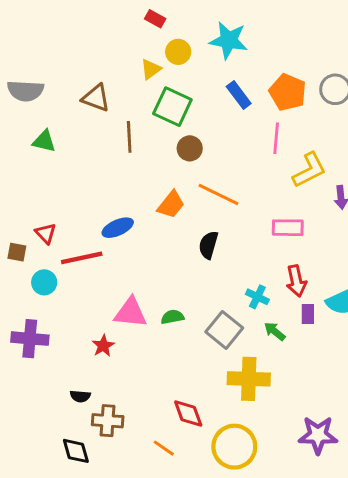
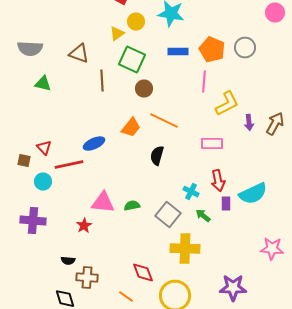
blue rectangle: (239, 95) -> (178, 52), turned -54

